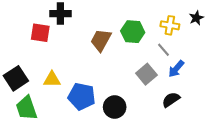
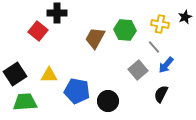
red square: (40, 33) -> (38, 31), turned 30
black semicircle: (171, 100) -> (161, 94), turned -30
green trapezoid: (26, 108) -> (25, 102), turned 105

